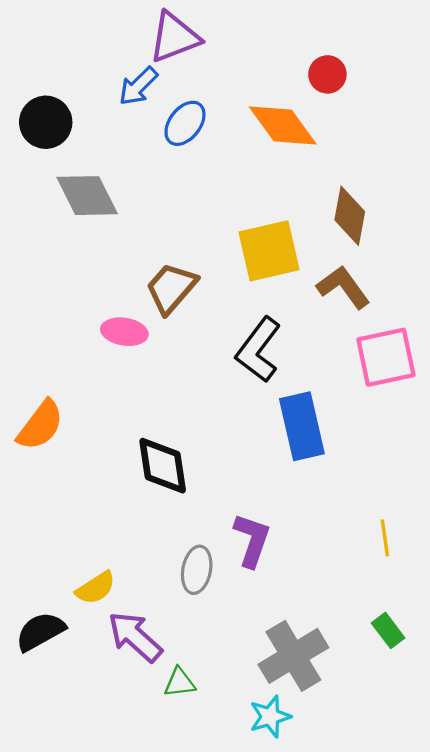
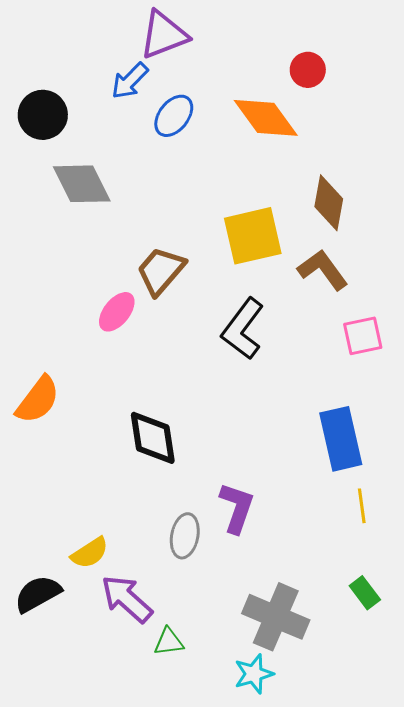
pink ellipse: (124, 332) -> (117, 312), turned -60
pink square: (386, 357) -> (363, 336), size x0.7
blue rectangle: (302, 426) -> (341, 439), moved
gray cross: (293, 656) -> (276, 617), turned -36

